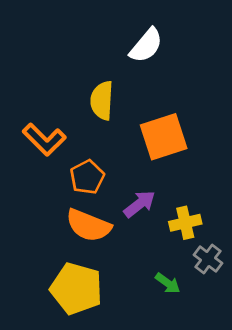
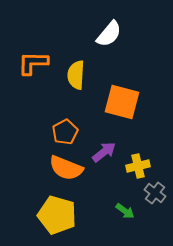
orange square: (164, 137) -> (122, 102), turned 33
orange L-shape: (44, 139) -> (33, 63), moved, turned 136

